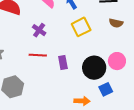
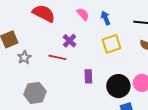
red line: (38, 55) -> (57, 57), moved

